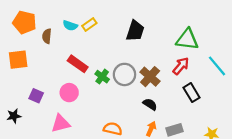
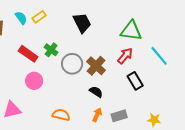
cyan semicircle: (70, 26) -> (21, 18), turned -144
black trapezoid: (135, 31) -> (82, 23), turned -45
green cross: (102, 77) -> (51, 50), moved
pink circle: (69, 93) -> (34, 81), moved

